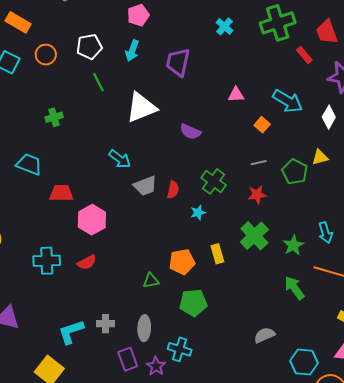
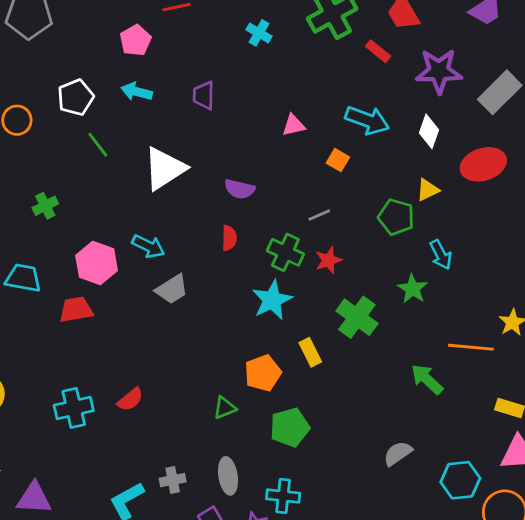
cyan arrow: (132, 51) -> (137, 92), turned 95
purple trapezoid: (178, 62) -> (204, 95), size x0.7
gray line: (259, 163) -> (319, 215), moved
gray trapezoid: (145, 186) -> (172, 289), moved
red semicircle: (173, 190) -> (229, 238), moved
red star: (257, 195) -> (329, 260), moved
cyan star: (198, 213) -> (272, 300), size x1.8
pink hexagon: (92, 220) -> (97, 263), moved
cyan arrow: (325, 233) -> (441, 255), moved
green star: (293, 245) -> (413, 289), moved

